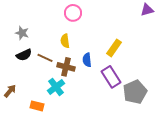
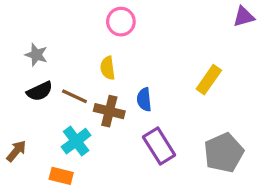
yellow rectangle: (114, 48) -> (209, 80), moved
purple rectangle: (111, 77) -> (159, 146), moved
cyan cross: (56, 87) -> (76, 141), moved

